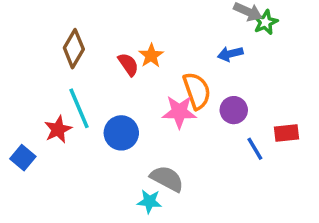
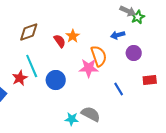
brown diamond: (74, 49) -> (29, 32), turned 40
purple circle: (234, 110) -> (134, 53), moved
blue line: (255, 149) -> (119, 89), moved
gray semicircle: (167, 179) -> (91, 114), moved

